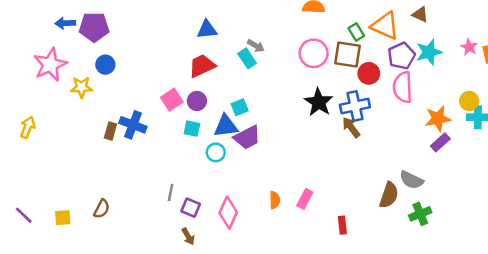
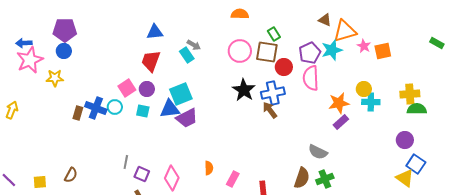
blue arrow: (65, 23) -> (24, 43), moved
orange triangle: (385, 26) -> (345, 31), moved, turned -40
blue circle: (105, 65) -> (64, 51), moved
red trapezoid: (202, 66) -> (151, 61), turned -45
cyan square: (240, 107) -> (181, 94), size x1.6
cyan circle: (216, 152) -> (115, 107), moved
brown semicircle: (389, 195) -> (302, 178), moved
pink rectangle: (305, 199) -> (233, 179), moved

